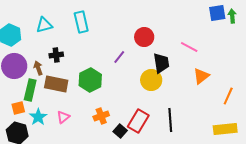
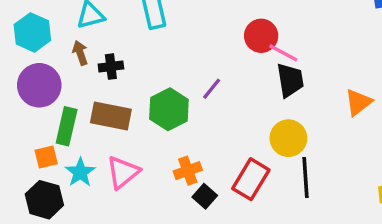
pink line: (189, 47) -> (283, 53), moved
purple line: (119, 57) -> (212, 89), moved
brown arrow: (38, 68) -> (80, 53), moved
yellow circle: (151, 80) -> (288, 138), moved
pink triangle: (63, 117) -> (123, 172), size x1.5
black square: (120, 131) -> (205, 196), moved

